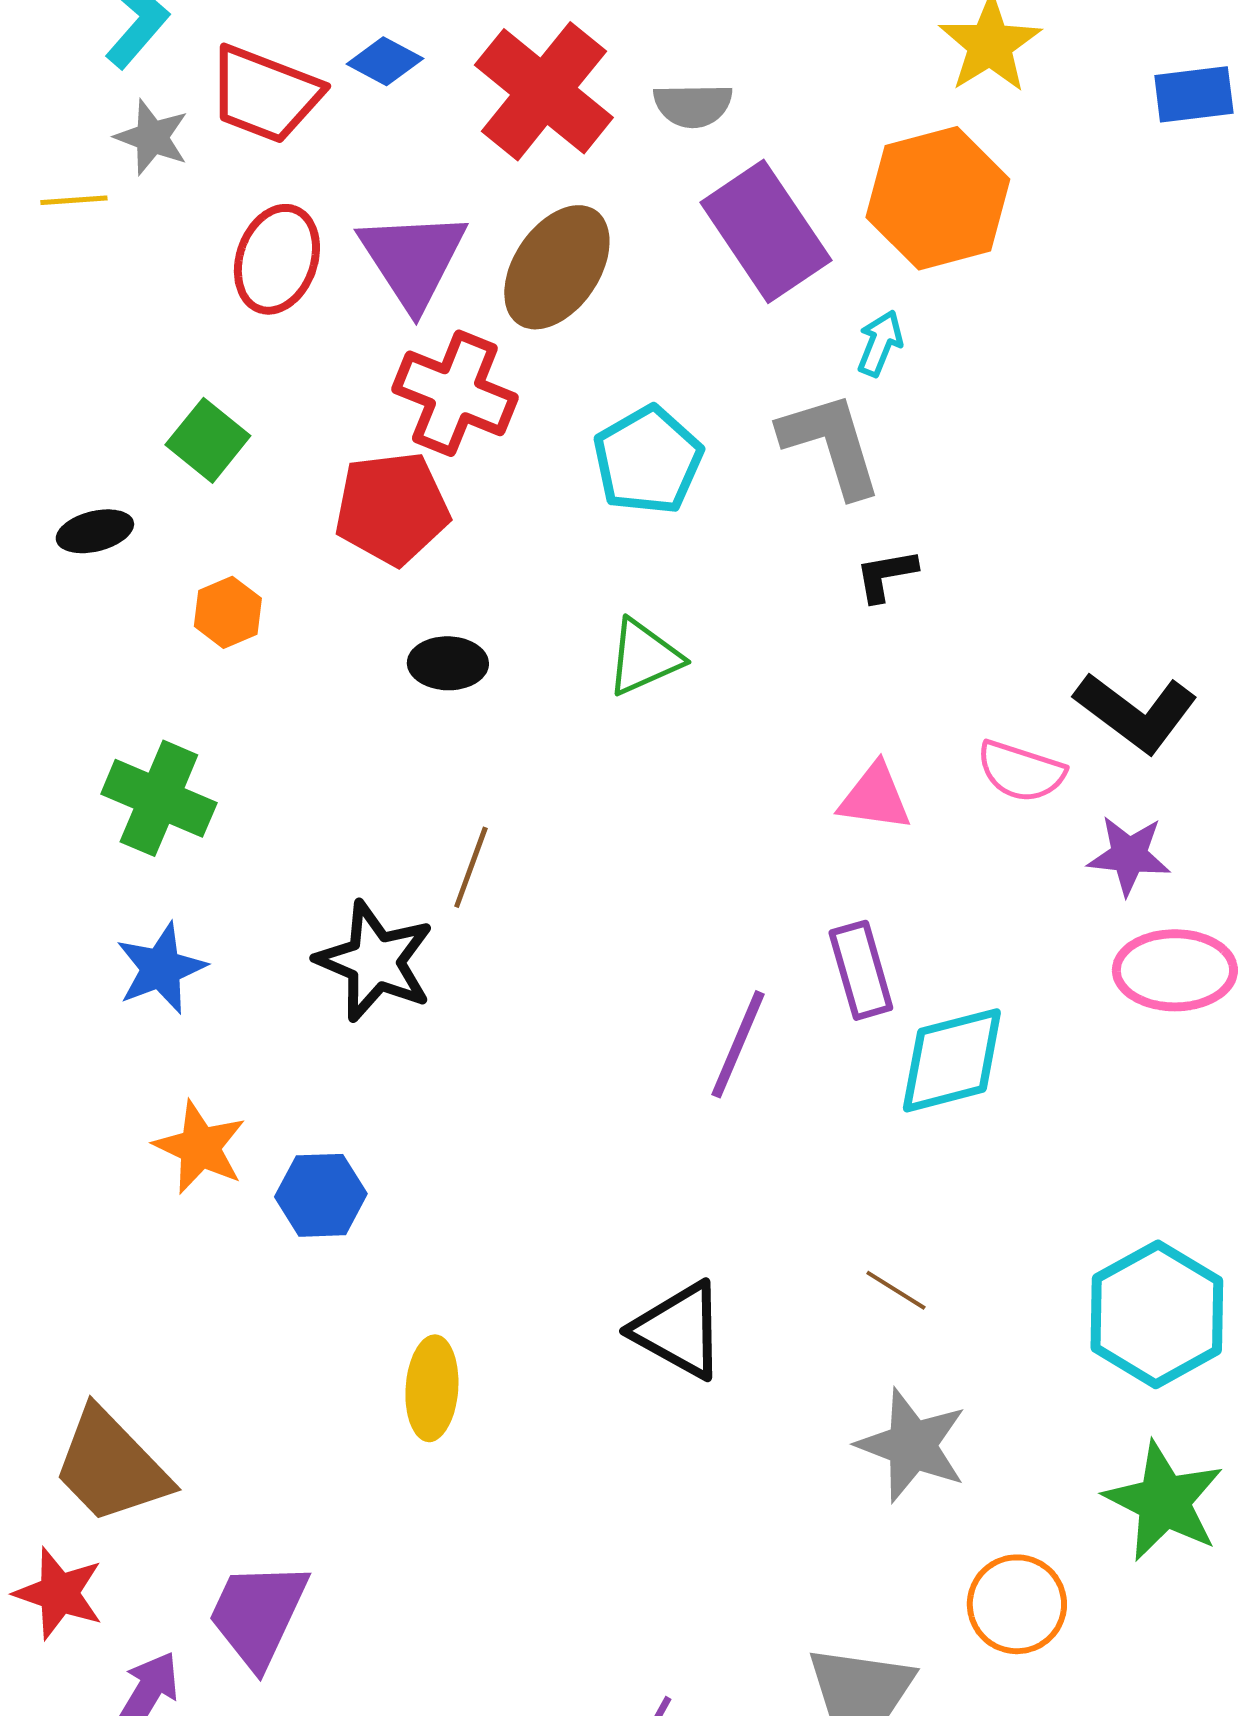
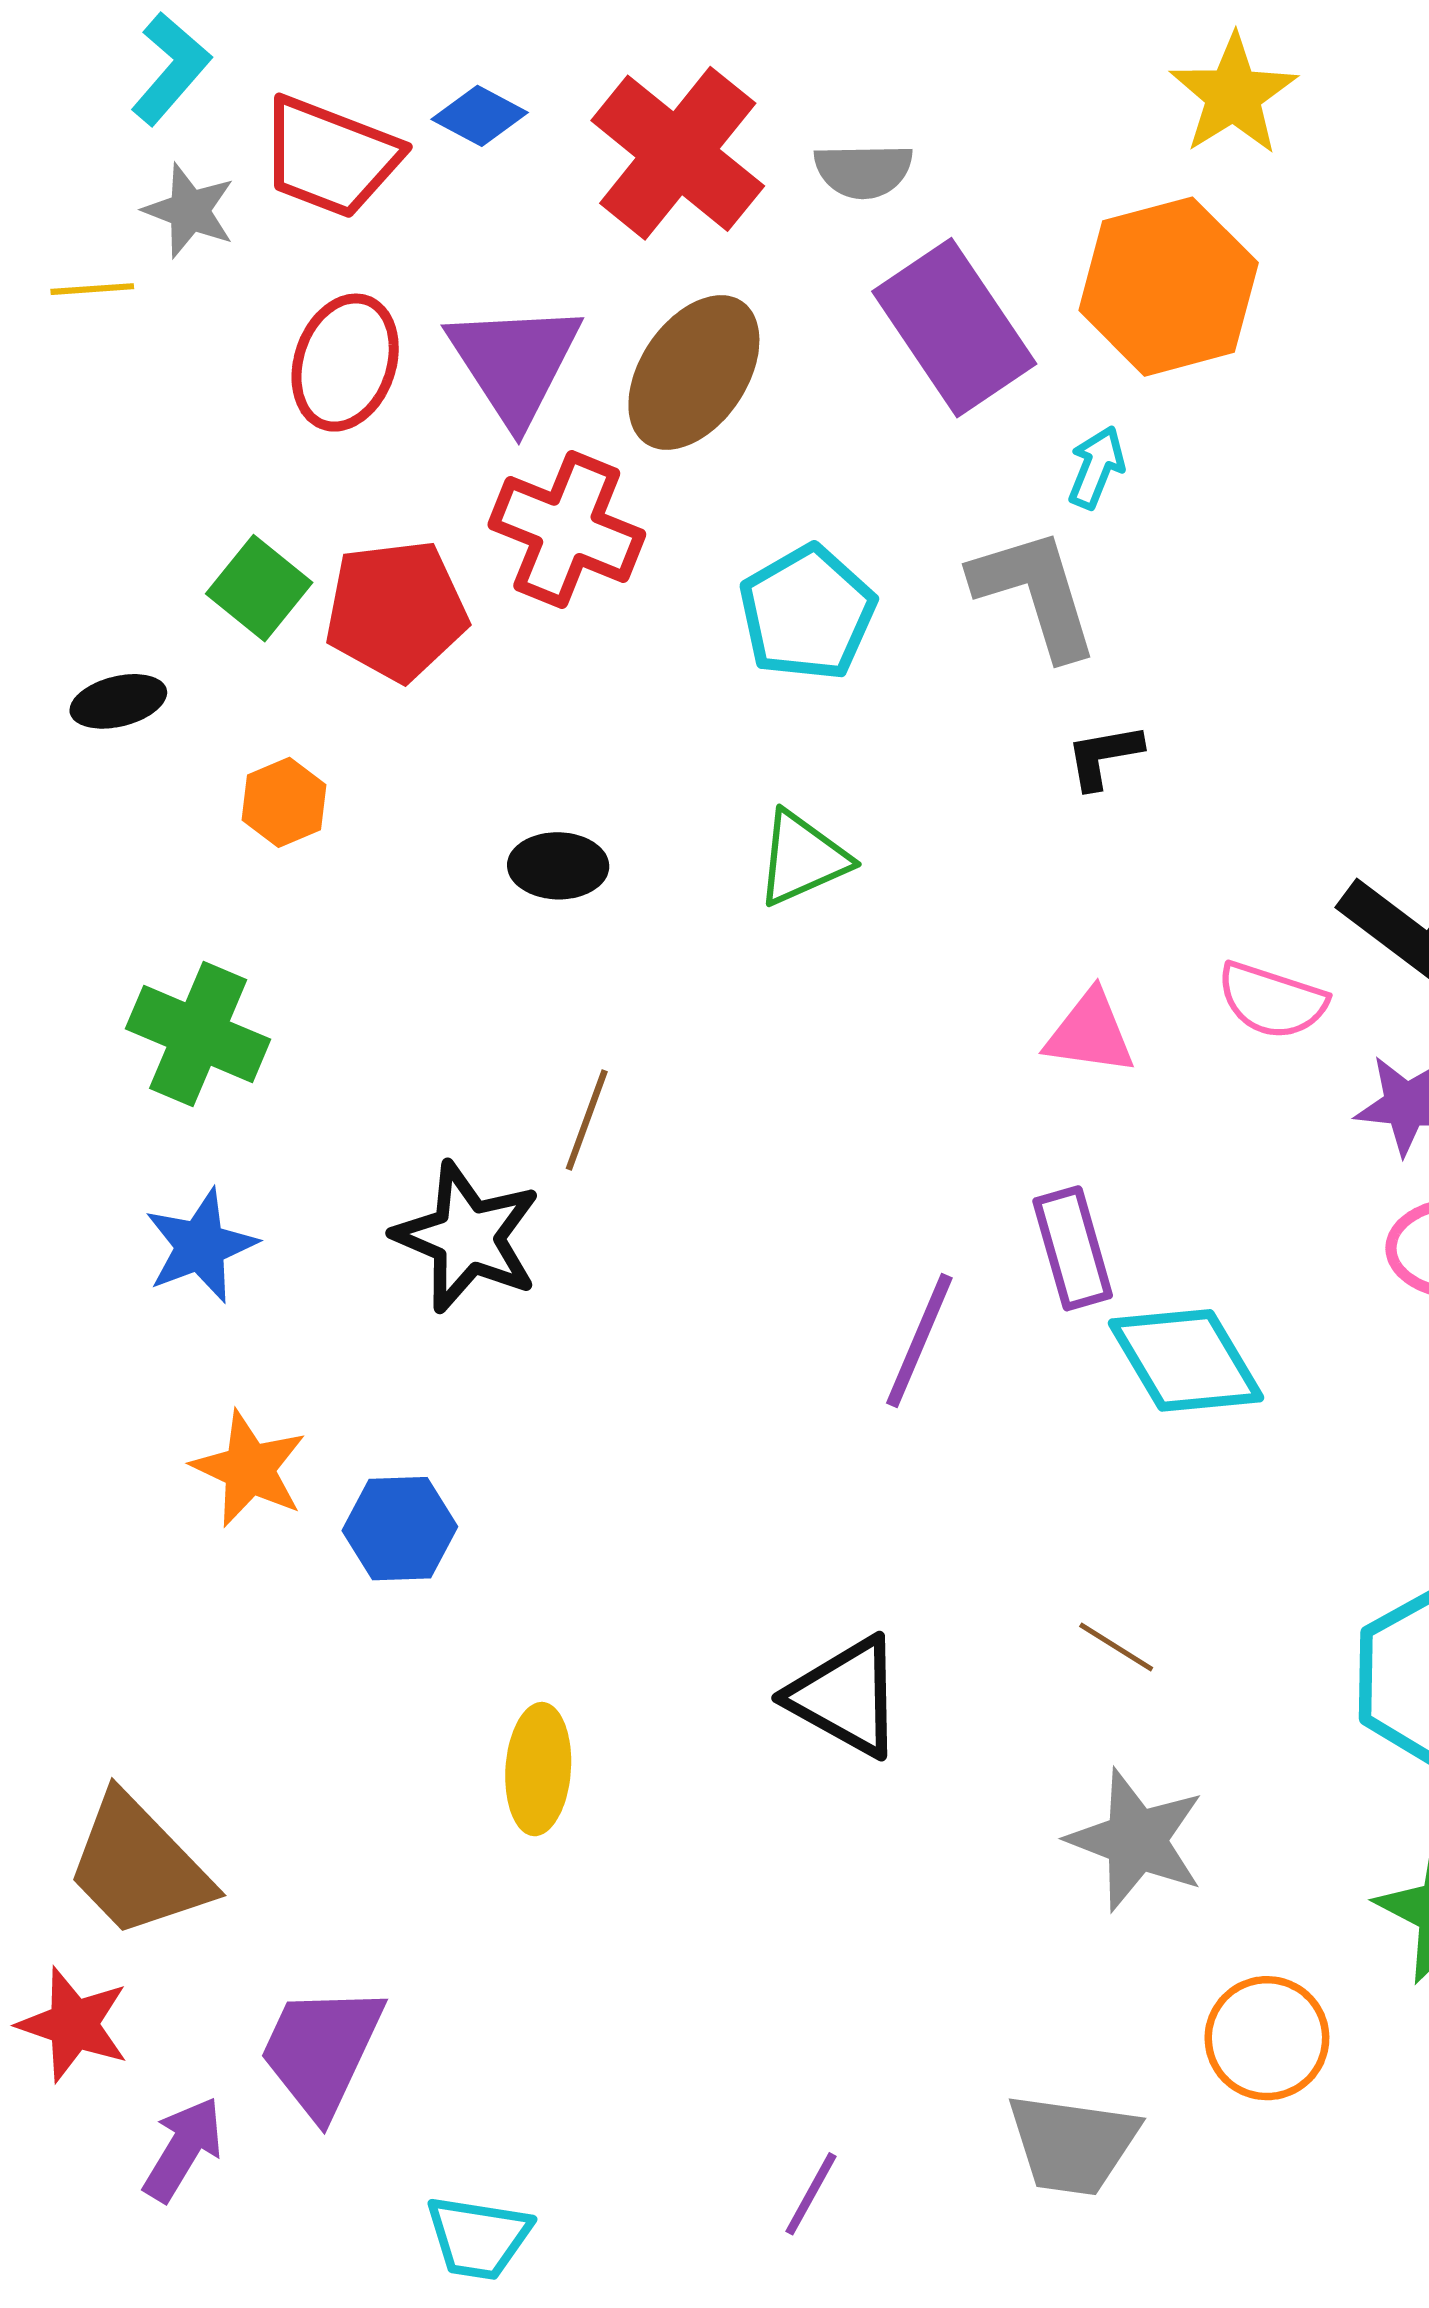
red pentagon: (392, 508) -> (396, 610), moved
cyan diamond: (952, 1060) -> (1186, 1360), turned 74

